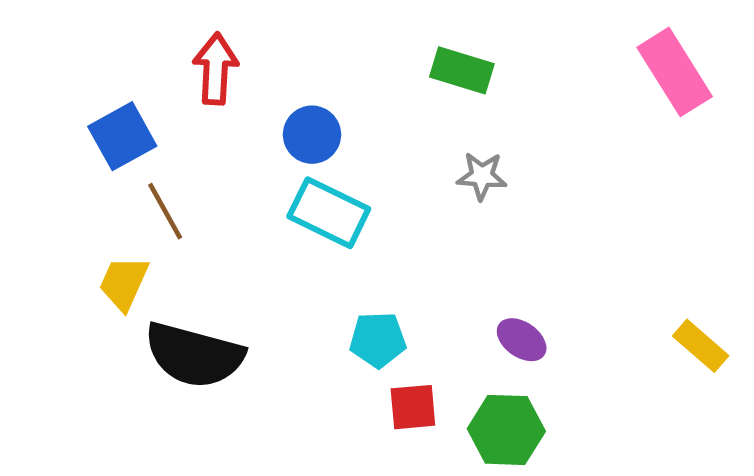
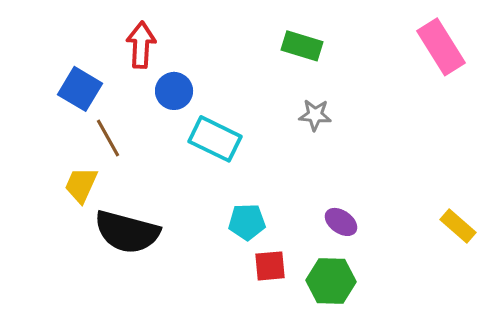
blue circle: (312, 135) -> (174, 91), moved
blue square: (122, 136) -> (80, 89), turned -30

